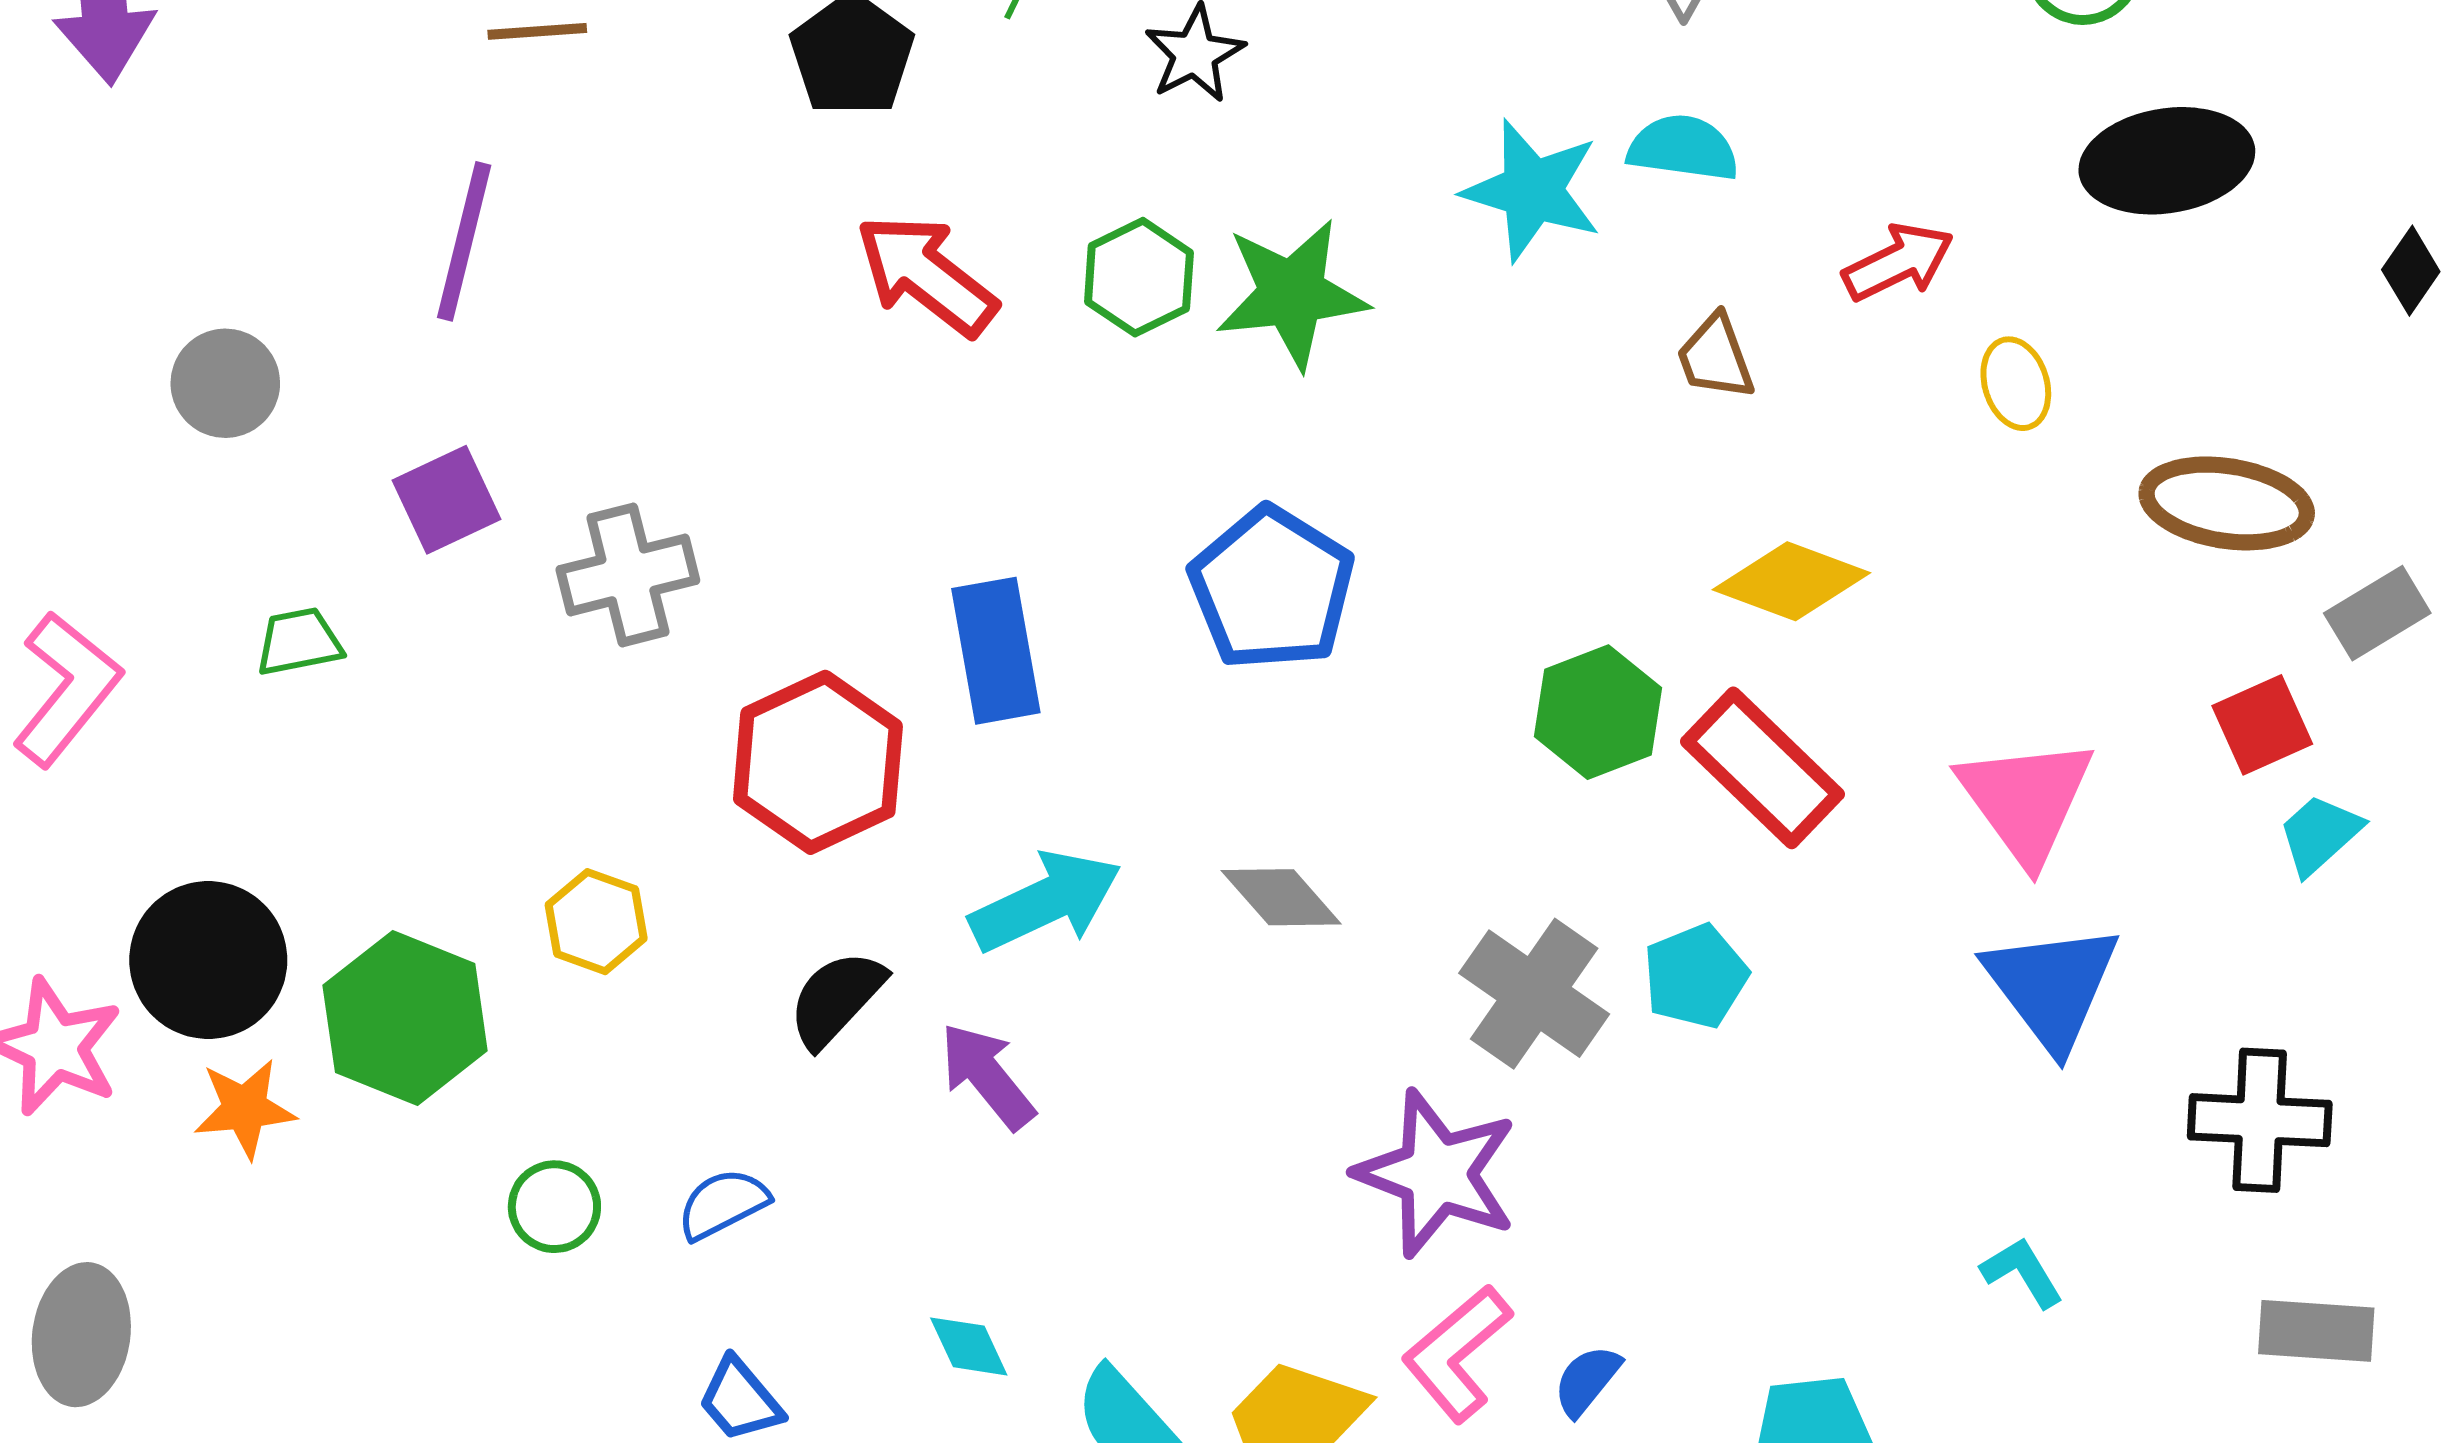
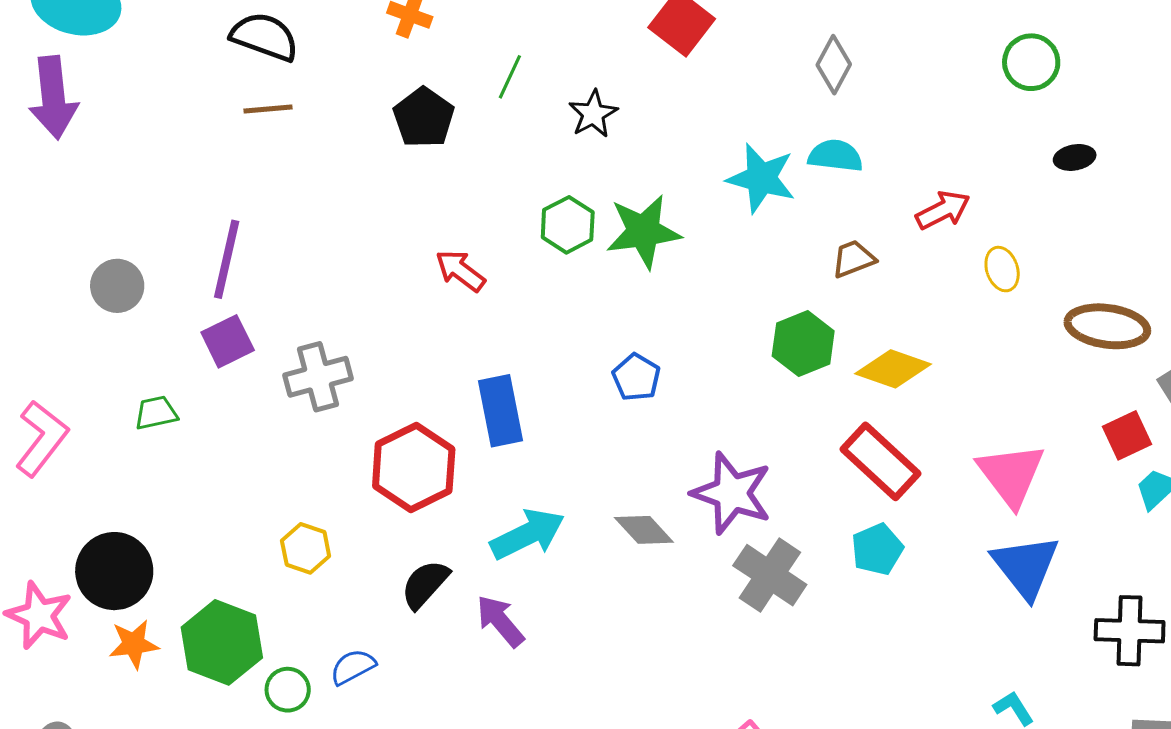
black ellipse: (2167, 161) -> (1075, 157), size x0.5
purple line: (464, 241) -> (227, 259), moved
red arrow: (926, 275) -> (460, 271), moved, size x0.7
brown trapezoid: (1715, 357) -> (853, 259), turned 90
blue pentagon: (1272, 588) -> (636, 377), size x0.6
green hexagon: (1598, 712) -> (803, 343), moved
cyan pentagon: (1696, 976) -> (877, 549), moved
green hexagon: (405, 1018) -> (222, 642), moved
purple star: (1437, 1174) -> (732, 493), moved
blue semicircle: (723, 1204) -> (353, 667), moved

